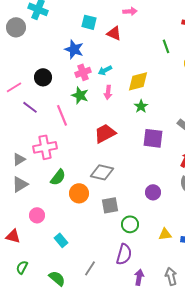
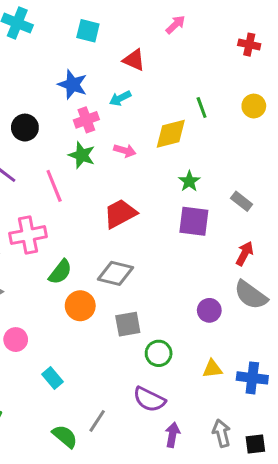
pink arrow: (130, 11) -> (175, 25), moved, turned -40
cyan square: (89, 22) -> (88, 31), moved
green line: (166, 46) -> (202, 108), moved
cyan arrow: (105, 70) -> (120, 98), moved
pink arrow: (108, 92) -> (125, 151), turned -80
green star: (141, 106) -> (189, 181), moved
green semicircle: (58, 177) -> (60, 272), moved
purple circle: (153, 192) -> (209, 310), moved
purple semicircle: (124, 254) -> (149, 399), turned 100
green semicircle: (57, 278) -> (65, 436), moved

